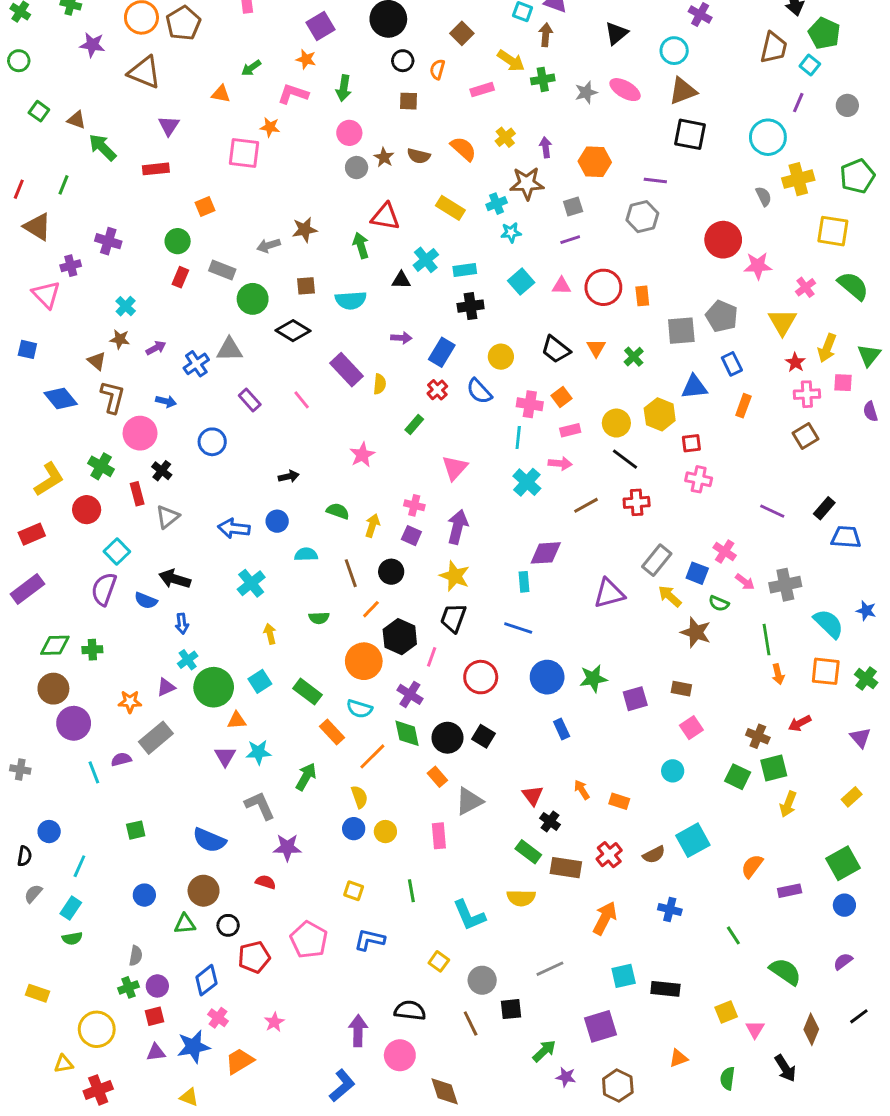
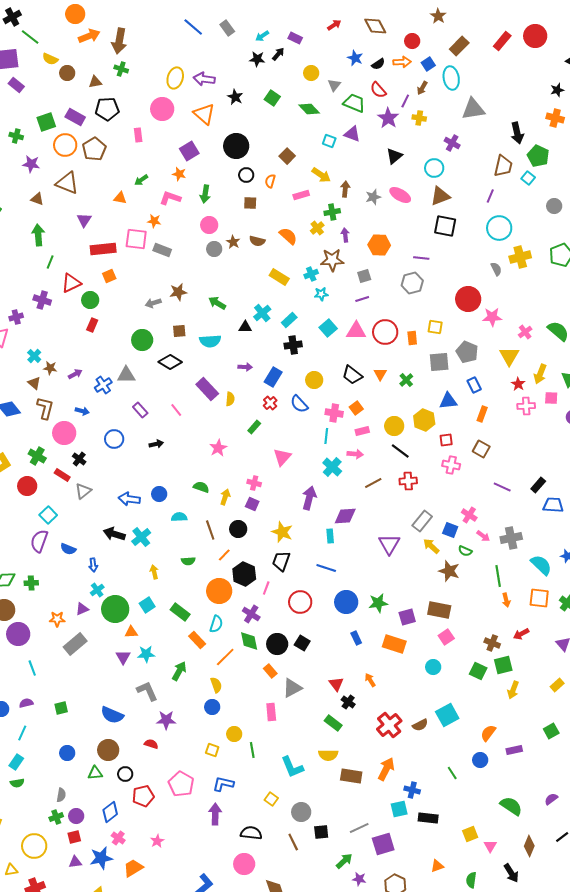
brown arrow: (546, 35) -> (345, 189), moved
green cross: (543, 79) -> (332, 212), moved
purple line: (798, 103) -> (490, 196), moved
brown triangle: (77, 120) -> (37, 199), moved
green arrow: (102, 147) -> (38, 235), turned 40
red rectangle: (156, 169) -> (103, 249), moved, size x1.4
green line: (64, 185) -> (50, 262), moved
red triangle: (385, 217) -> (71, 283), moved, turned -35
yellow square: (833, 231) -> (435, 327), moved, size x0.7
green arrow: (361, 245) -> (217, 303), turned -42
gray rectangle: (222, 270) -> (162, 250), moved
cyan rectangle: (465, 270) -> (289, 320), turned -35
pink triangle: (562, 286) -> (356, 331), size x1.5
cyan cross: (126, 306) -> (34, 356), moved
brown square: (805, 436) -> (481, 449), moved, turned -30
black arrow: (289, 476) -> (156, 444), moved
red rectangle: (137, 494) -> (62, 475), turned -42
purple arrow: (458, 527) -> (309, 498), moved
black arrow: (175, 579) -> (114, 534), moved
purple triangle: (609, 593) -> (389, 544), turned -45
brown rectangle: (681, 689) -> (439, 610), size x1.6
cyan semicircle: (359, 709) -> (216, 624), turned -90
purple semicircle: (121, 759) -> (26, 703), moved
orange rectangle: (619, 801) -> (394, 644), moved, size x1.6
yellow circle: (385, 832) -> (234, 734), moved
red cross: (609, 855) -> (389, 725), size x1.4
green square: (843, 863) -> (551, 731), size x0.7
brown rectangle: (566, 868) -> (351, 776), moved
blue circle: (844, 905) -> (480, 760), moved
blue cross: (670, 909) -> (412, 790), moved
green line: (733, 935) -> (452, 773), moved
gray line: (550, 969) -> (359, 828), moved
purple arrow: (358, 1031) -> (215, 814), moved

